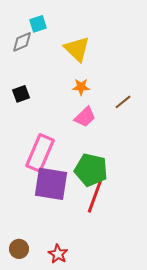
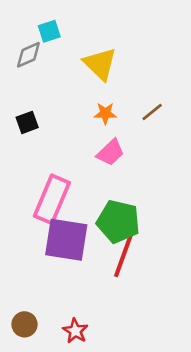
brown line: (123, 102) -> (152, 112), moved

